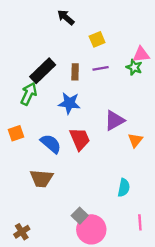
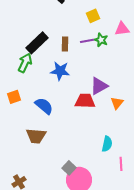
yellow square: (97, 39) -> (93, 16), moved
green star: (134, 67) -> (101, 40), moved
red trapezoid: (80, 139) -> (85, 101), moved, turned -65
pink line: (140, 222) -> (121, 164), moved

